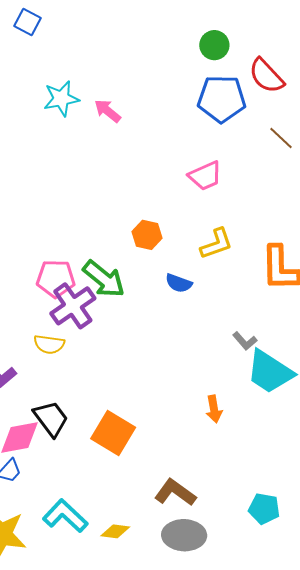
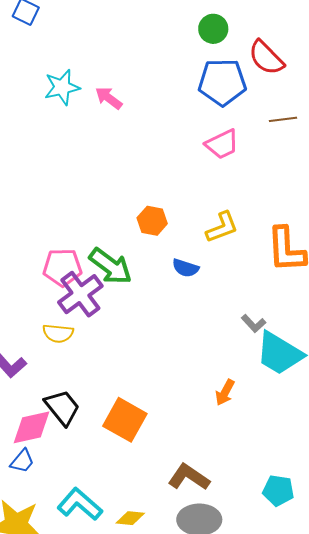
brown line: (281, 138) -> (283, 119), turned -48
pink trapezoid: (205, 176) -> (222, 144), moved
orange arrow: (214, 409) -> (225, 392), turned 40

